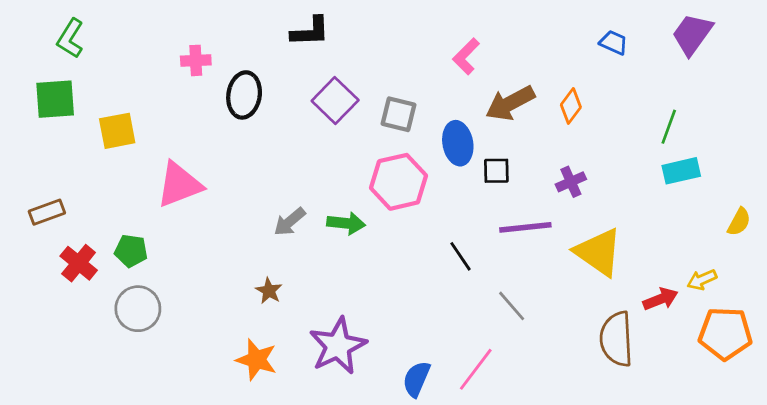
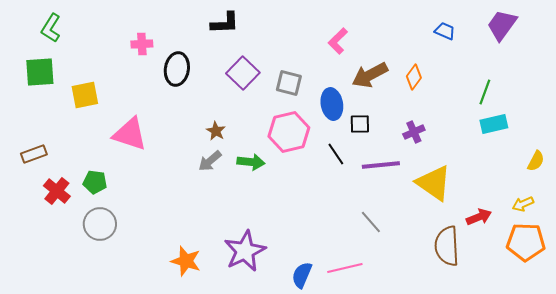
pink triangle: (179, 185) -> (130, 134), turned 39
black line: (461, 256) -> (336, 154), moved
yellow arrow: (702, 280) -> (523, 204), moved
brown star: (269, 291) -> (216, 131), moved
pink line: (476, 369) -> (345, 268), turned 40

